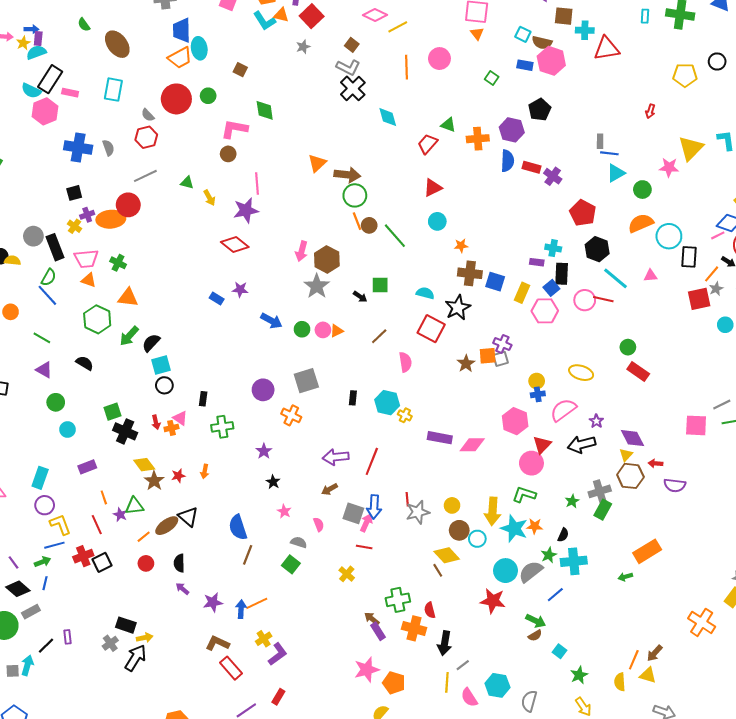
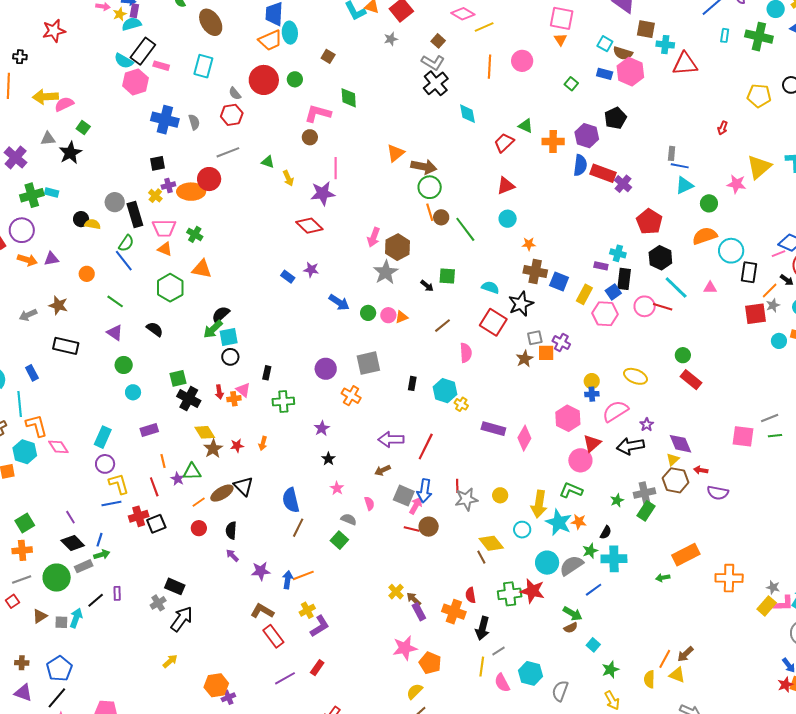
red rectangle: (531, 167) -> (603, 173), size x1.4
green arrow: (129, 336) -> (213, 329), moved
gray square: (501, 359) -> (535, 338), moved
pink diamond: (472, 445) -> (524, 438), turned -65
brown circle: (459, 530) -> (429, 527), moved
green arrow: (43, 562) -> (102, 555), moved
yellow cross: (347, 574) -> (396, 592), moved
green cross: (398, 600) -> (510, 594), moved
orange cross: (702, 622) -> (729, 578), moved, turned -36
yellow arrow: (145, 638) -> (170, 661), moved, turned -35

